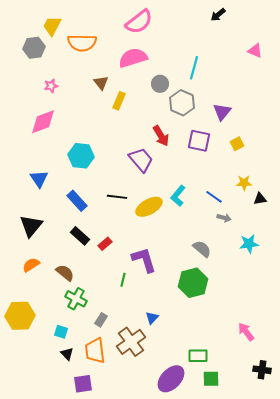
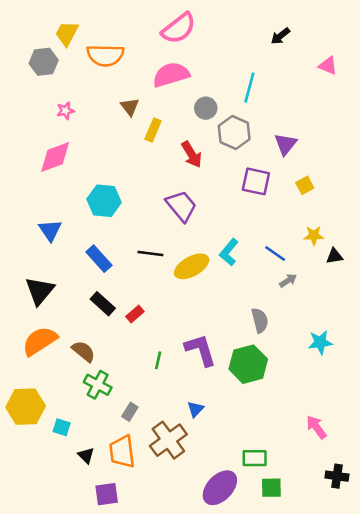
black arrow: (218, 15) -> (280, 36), moved
red arrow: (161, 136) -> (192, 154), moved
gray arrow: (224, 218) -> (288, 281), turned -48
cyan star: (249, 244) -> (320, 342), moved
gray semicircle: (202, 249) -> (260, 320), turned 36
purple L-shape: (144, 260) -> (201, 350), moved
orange semicircle: (31, 265) -> (40, 341), size x1.6
cyan square: (61, 332) -> (62, 427), moved

